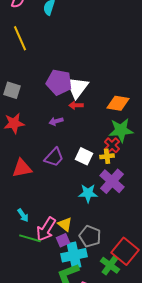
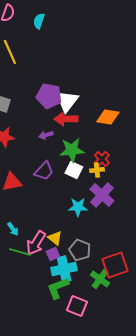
red arrow: (76, 105) -> (66, 119), size x1.6
green star: (121, 130) -> (72, 150), moved
red square: (125, 251) -> (115, 265), turned 32

